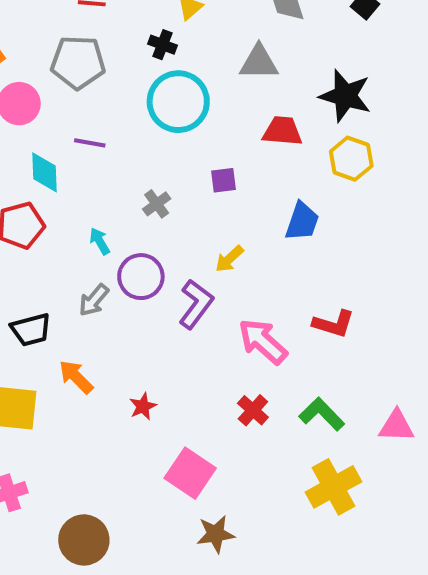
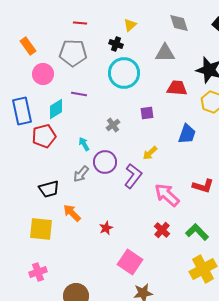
cyan diamond: (45, 172) -> (56, 109), turned 60

